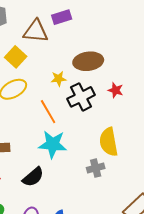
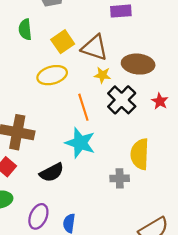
brown triangle: (36, 31) -> (95, 48), moved
black cross: (81, 97) -> (122, 100), turned -32

